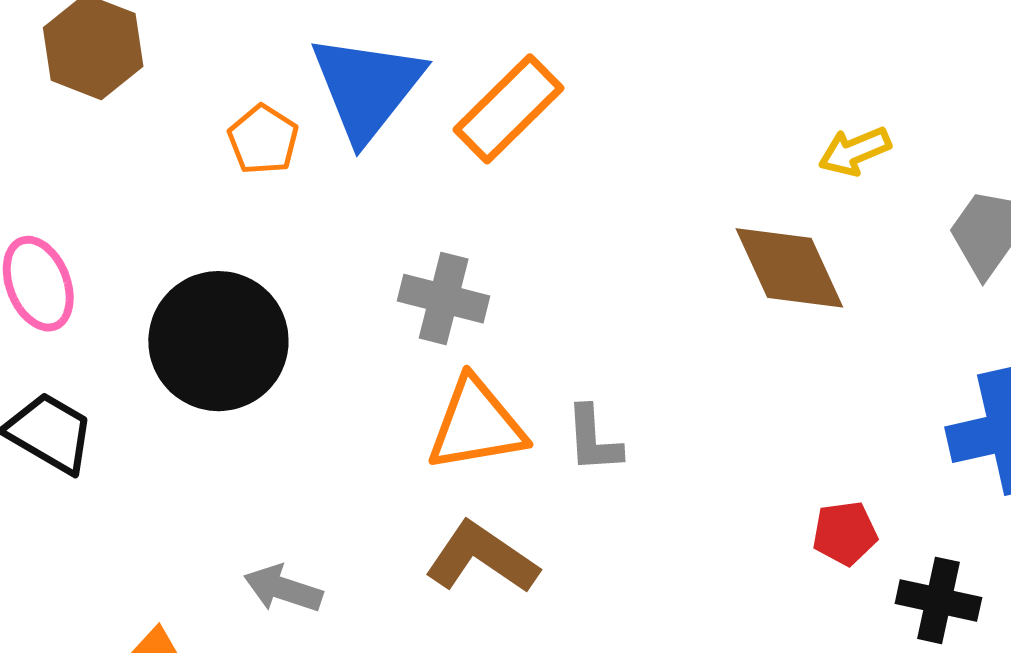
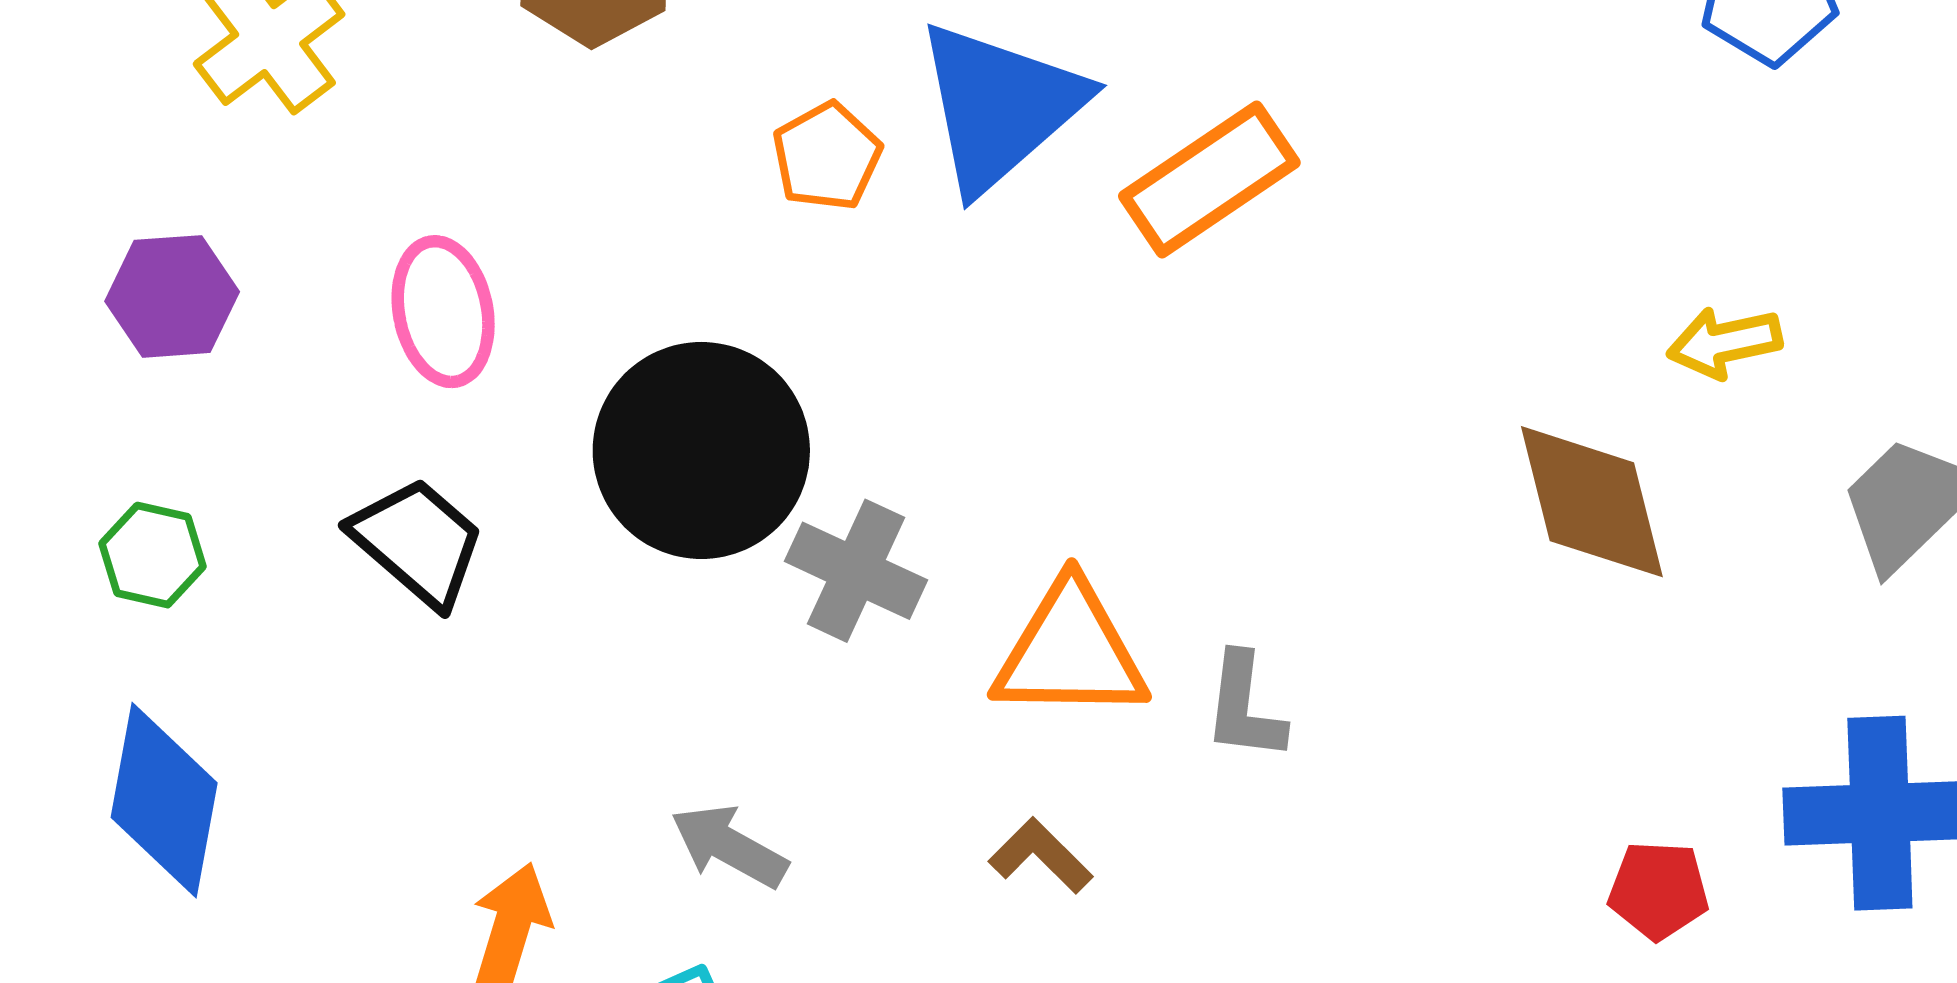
gray cross: (444, 299) -> (856, 571), moved
red pentagon: (845, 533) -> (1659, 890), moved
brown L-shape: (482, 558) -> (1041, 856), size x0.6

